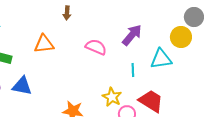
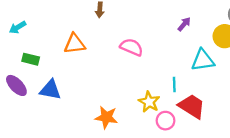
purple arrow: (132, 35) -> (184, 24), moved, size x0.6
cyan line: (133, 70) -> (174, 84), moved

